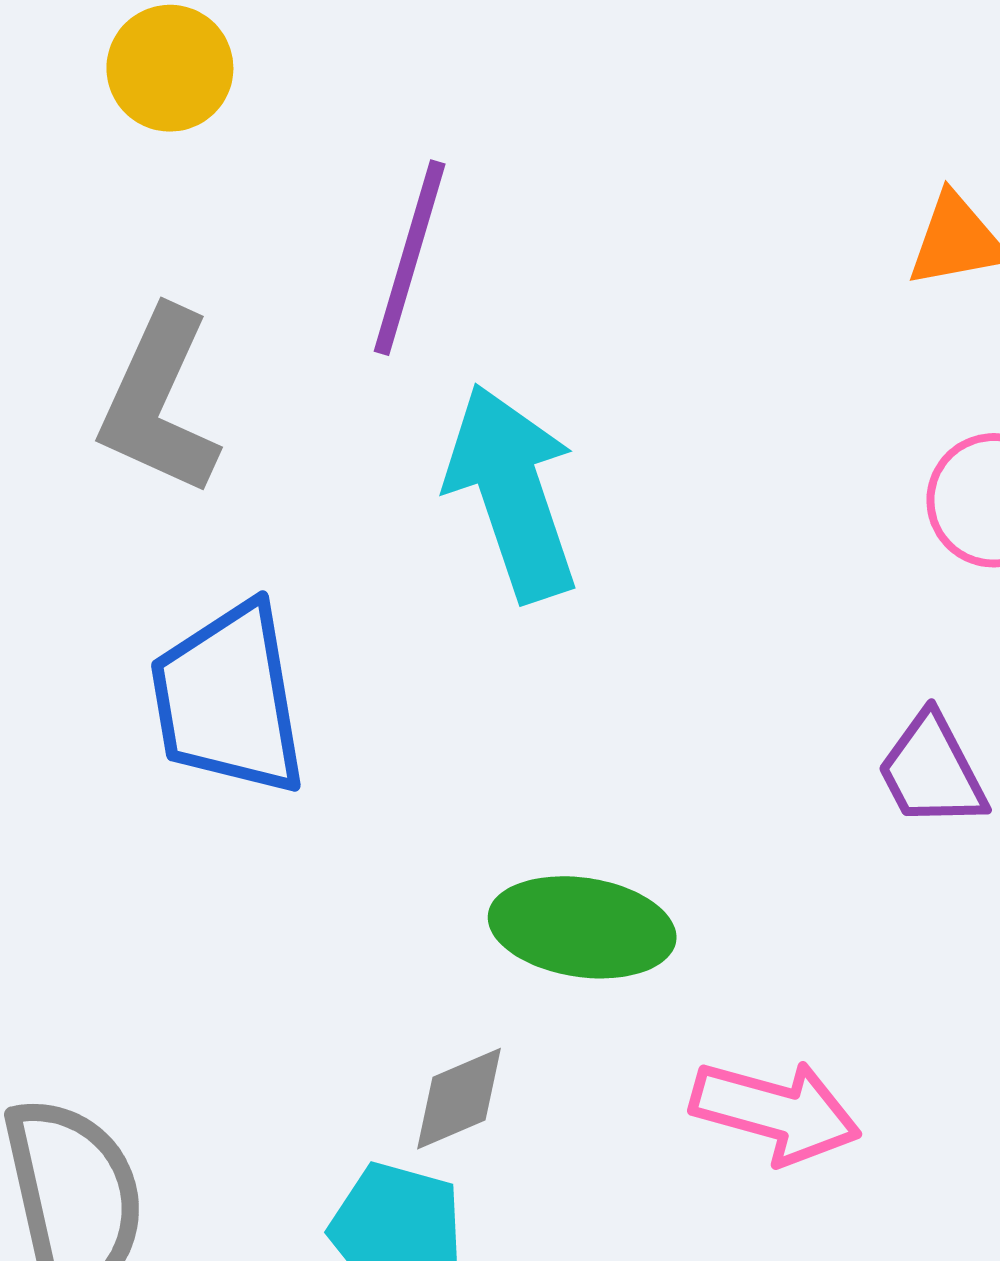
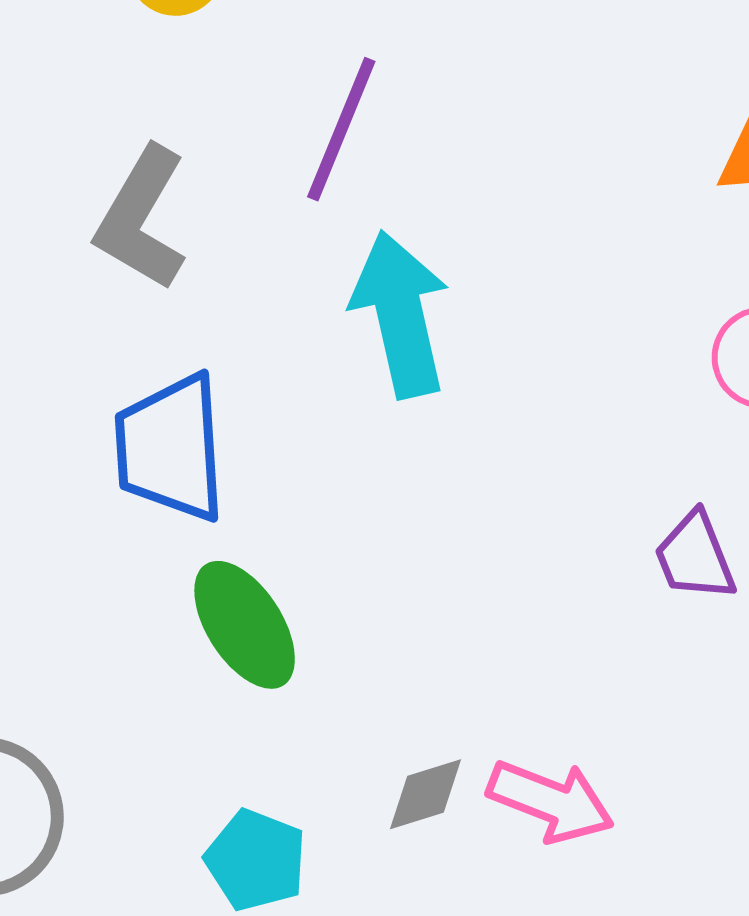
green ellipse: (582, 927) -> (245, 625), moved, turned 43
gray diamond: (459, 1099) -> (426, 794), moved

